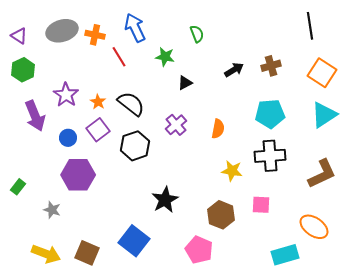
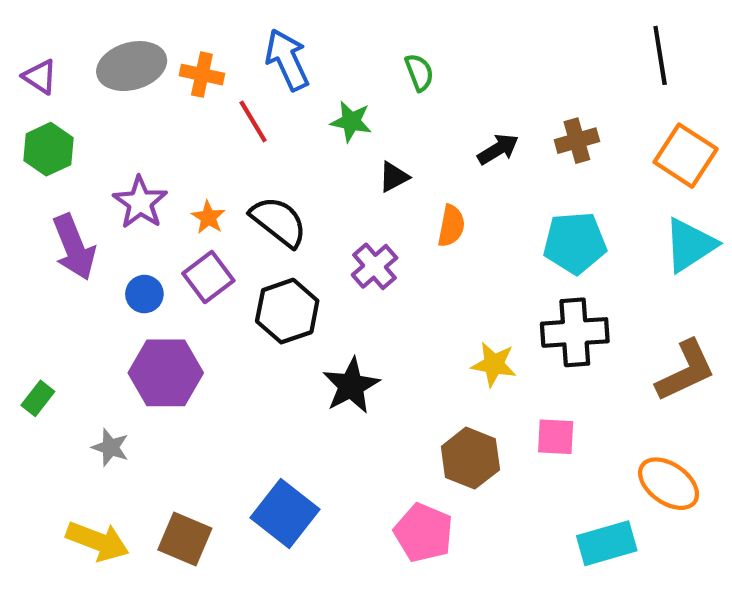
orange semicircle: (218, 129) -> (451, 226), moved
black star: (165, 200) -> (351, 386), moved

